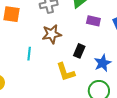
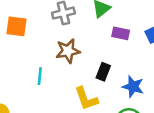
blue star: (103, 63) -> (133, 87), turned -30

